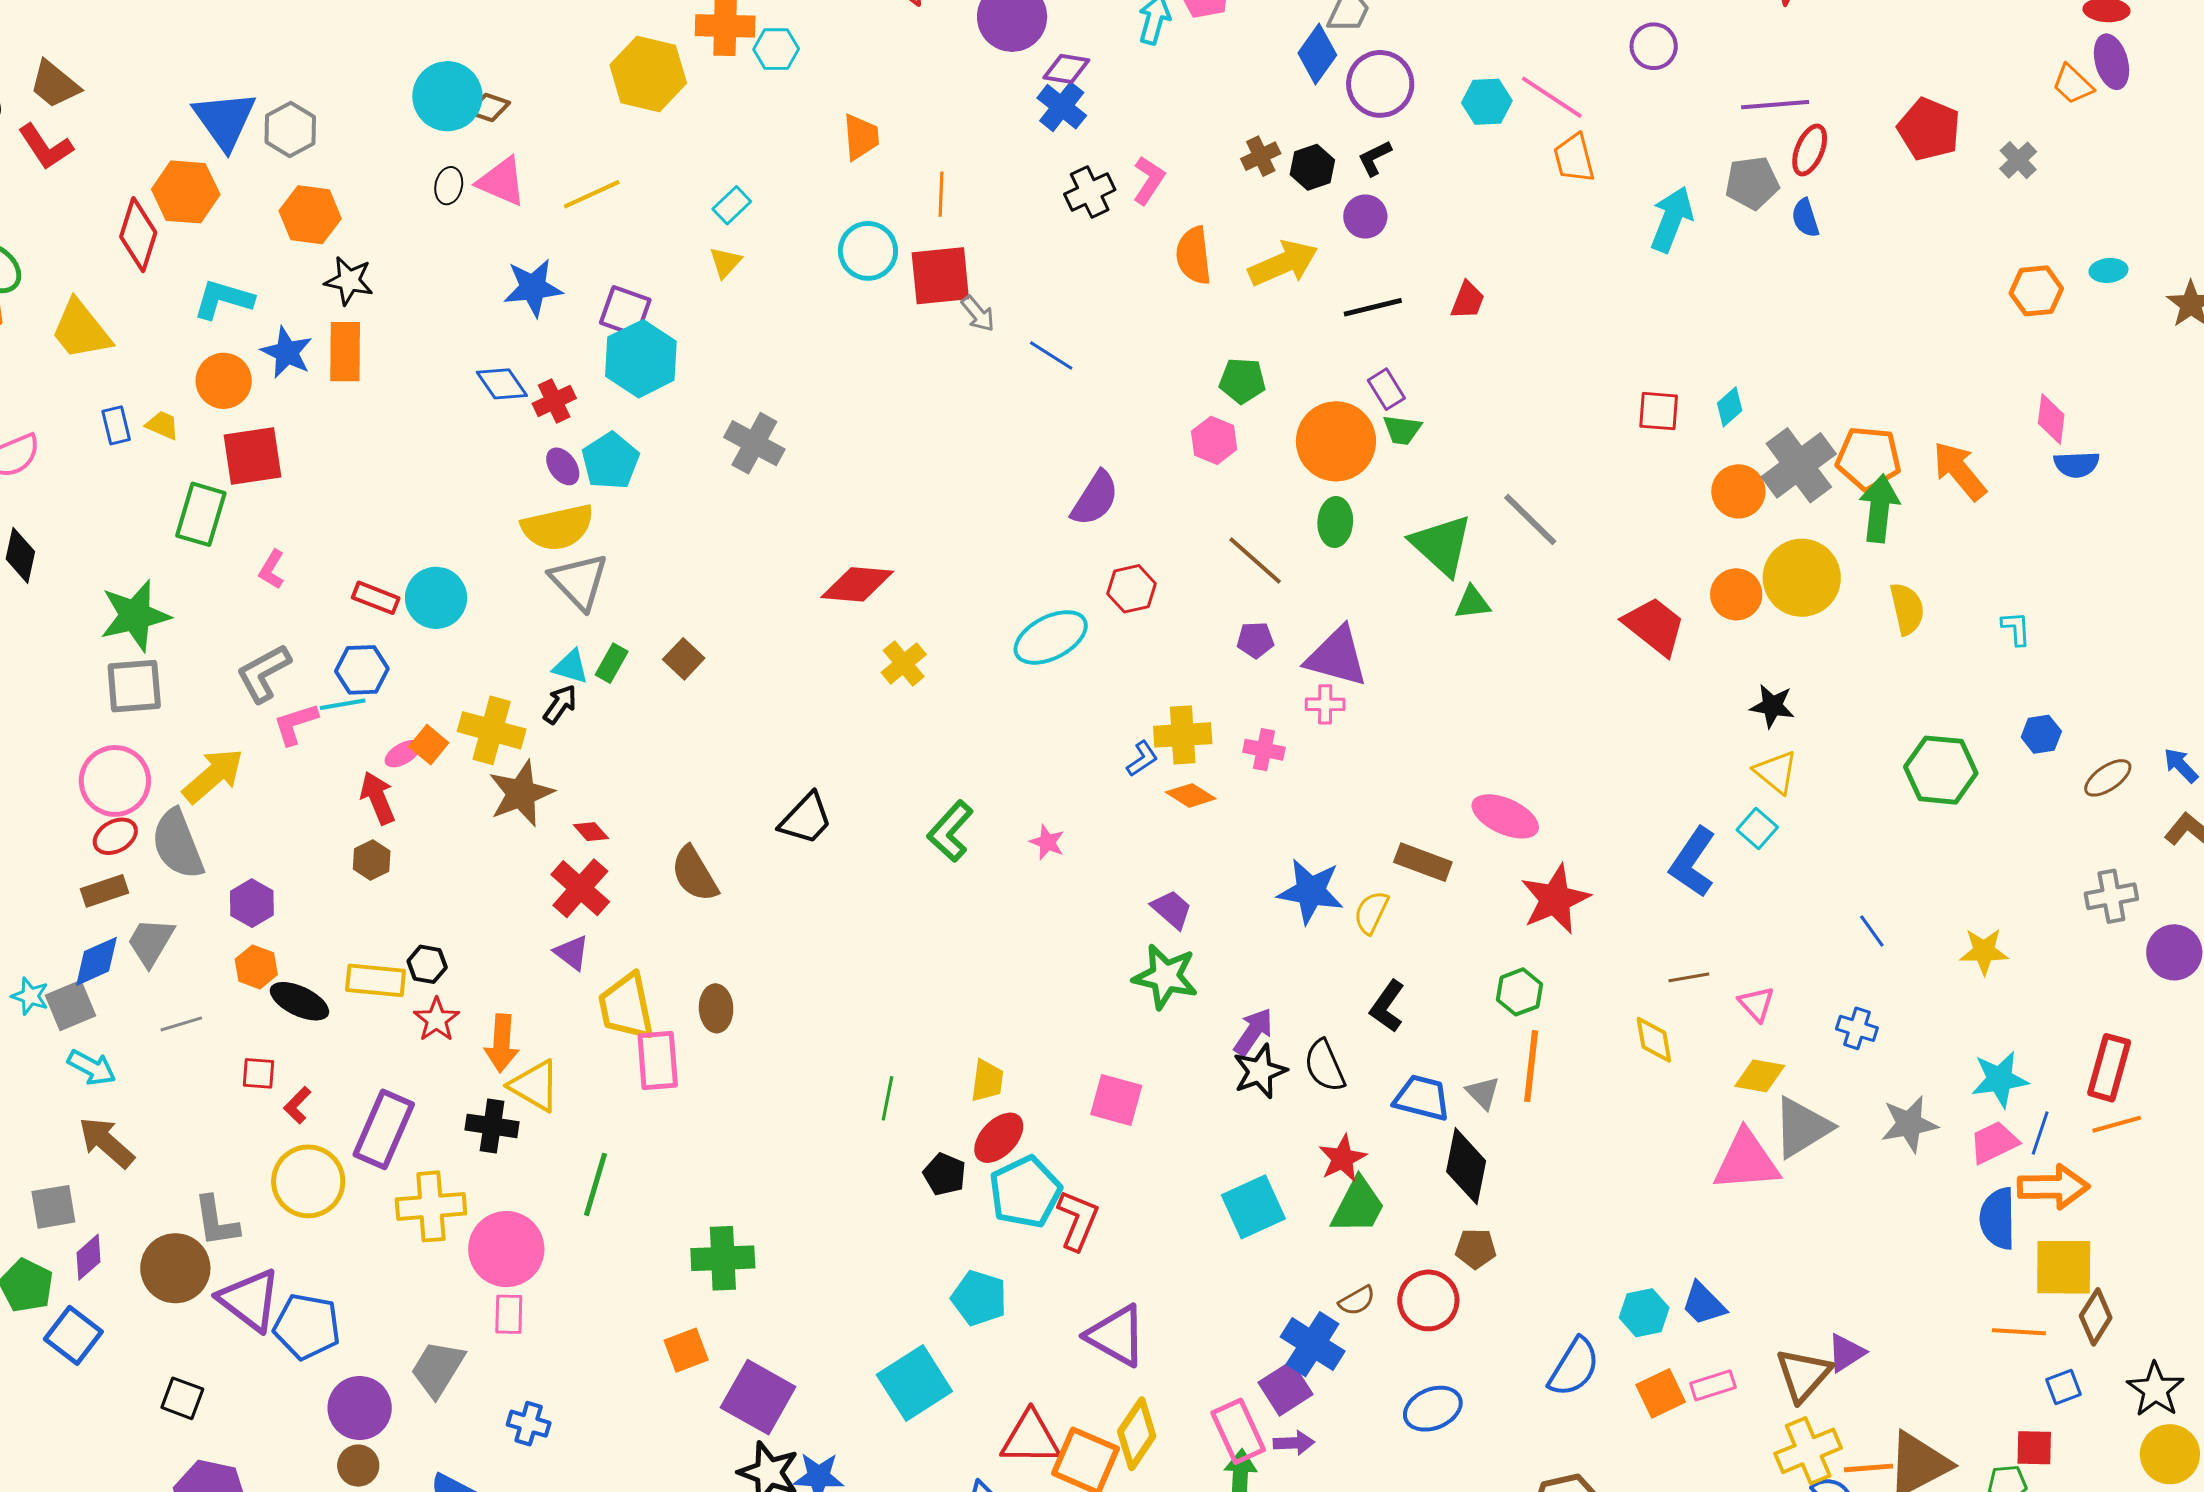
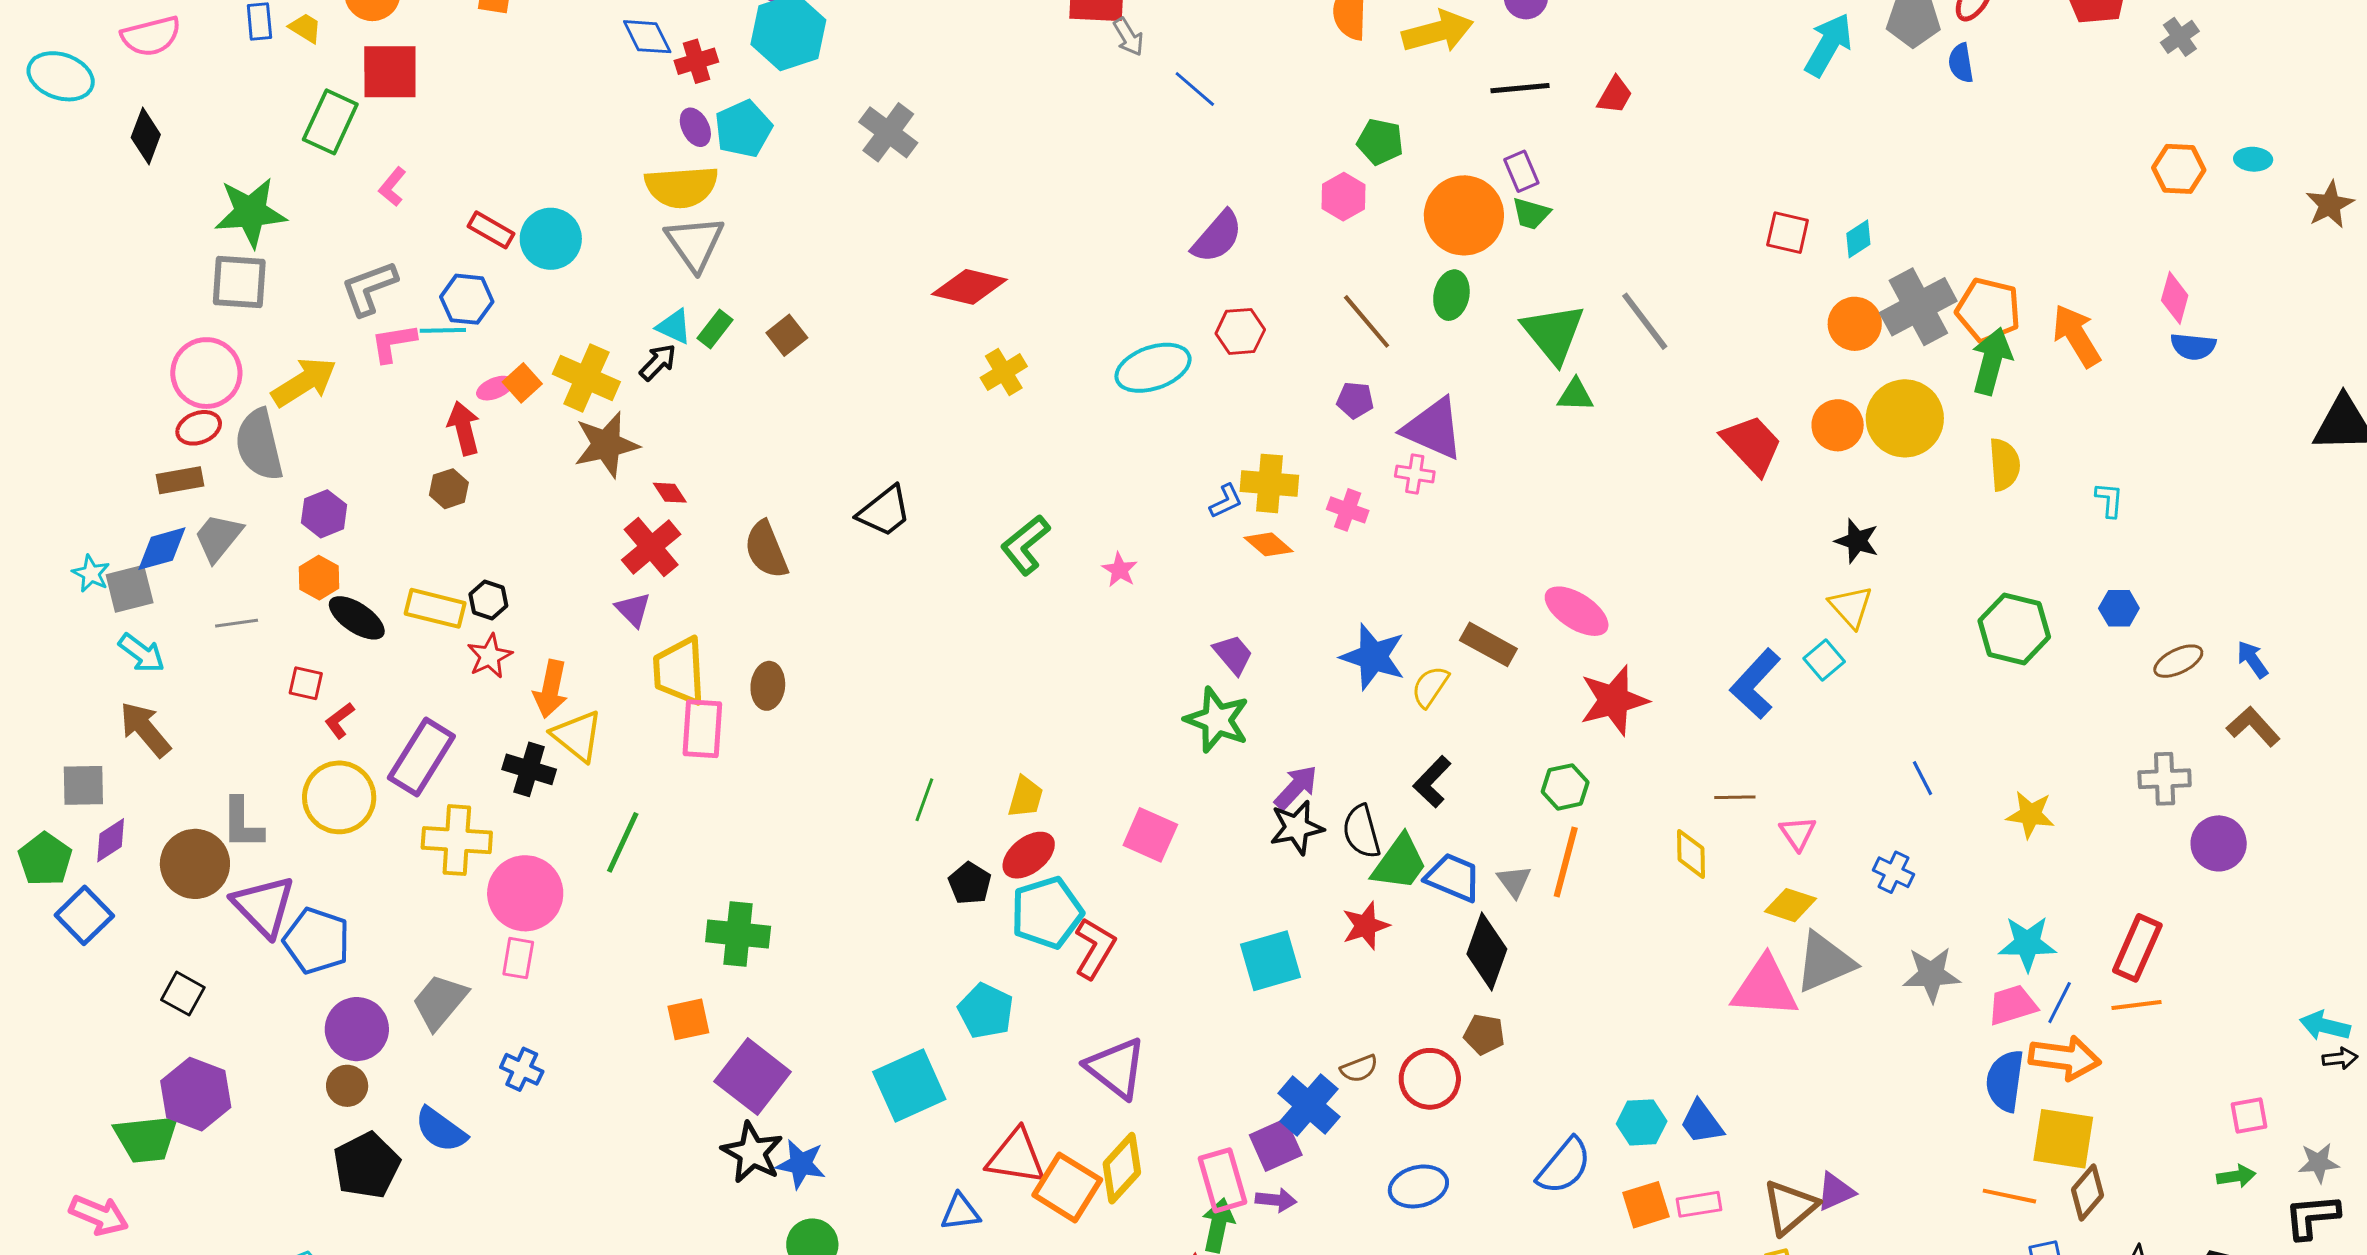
green trapezoid: (1358, 1206) -> (1400, 863), moved

